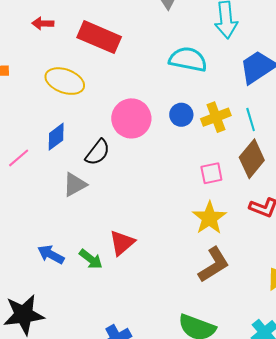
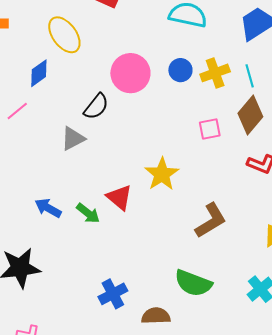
yellow ellipse: (65, 81) -> (64, 35), turned 33
blue diamond: (56, 137) -> (39, 73), moved
yellow star: (209, 218) -> (162, 174), moved
red triangle: (122, 243) -> (119, 197), turned -40

